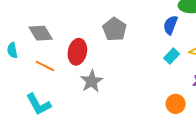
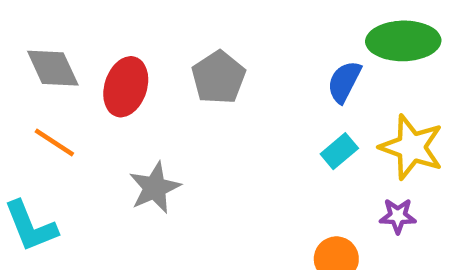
red ellipse: (77, 52) -> (126, 87), moved

